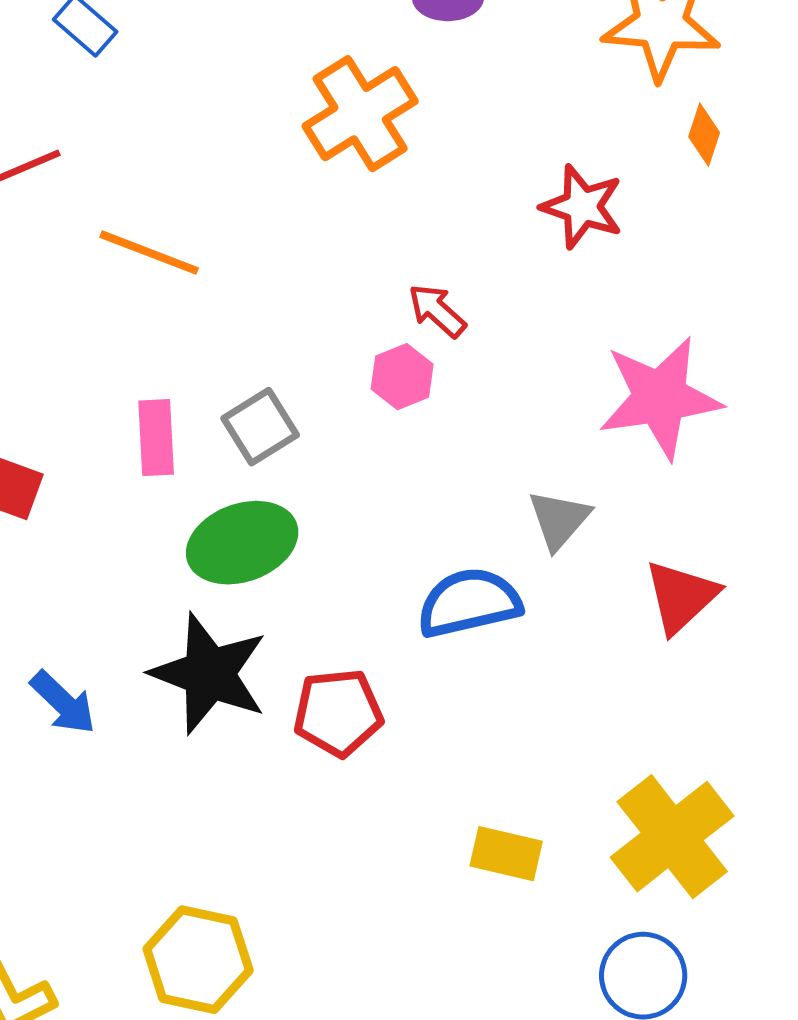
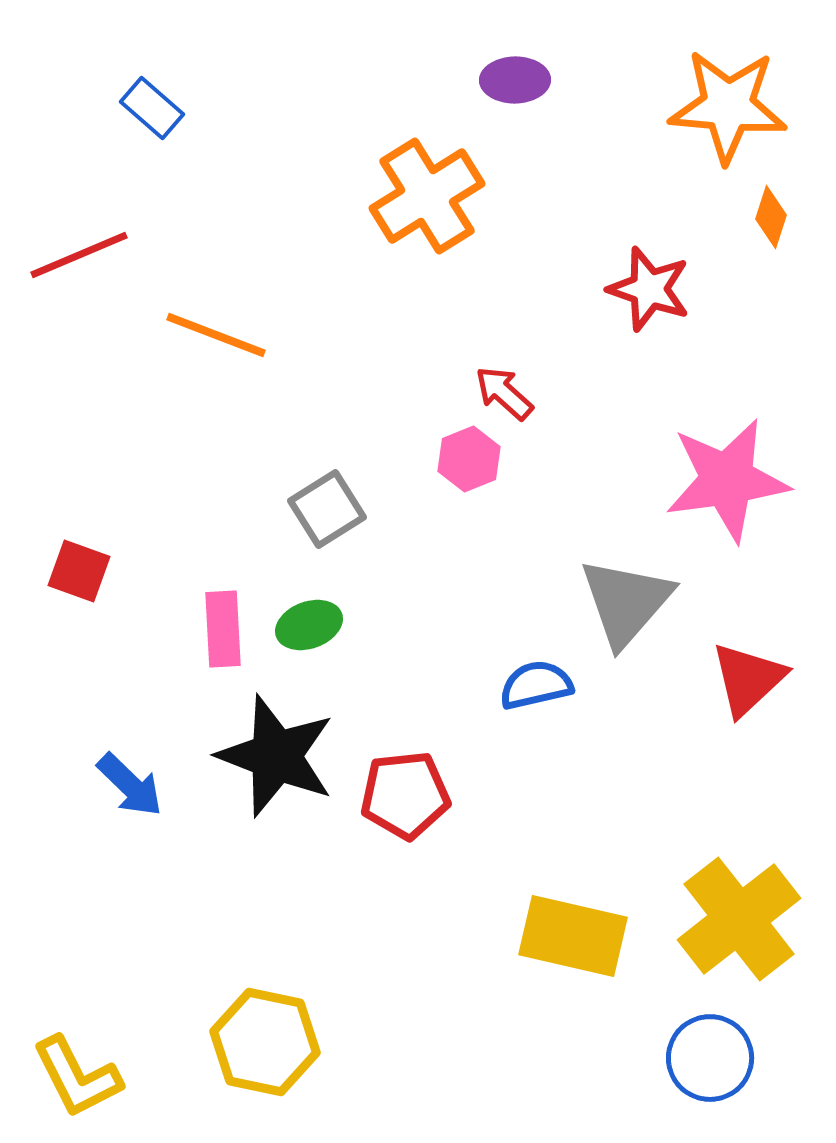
pink rectangle: (156, 438) -> (223, 629), moved
gray triangle: (559, 520) -> (626, 602), size x1.5
green ellipse: (242, 543) -> (309, 625), size x0.6
blue semicircle: (469, 603) -> (536, 685), size x0.7
yellow rectangle: (506, 854) -> (573, 936), size x1.5

